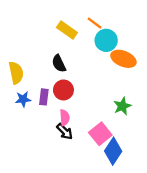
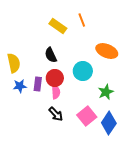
orange line: (95, 23) -> (82, 20), turned 32
cyan circle: (106, 40) -> (83, 71), moved
pink semicircle: (65, 118) -> (56, 92), moved
blue diamond: (113, 151) -> (109, 123), moved

